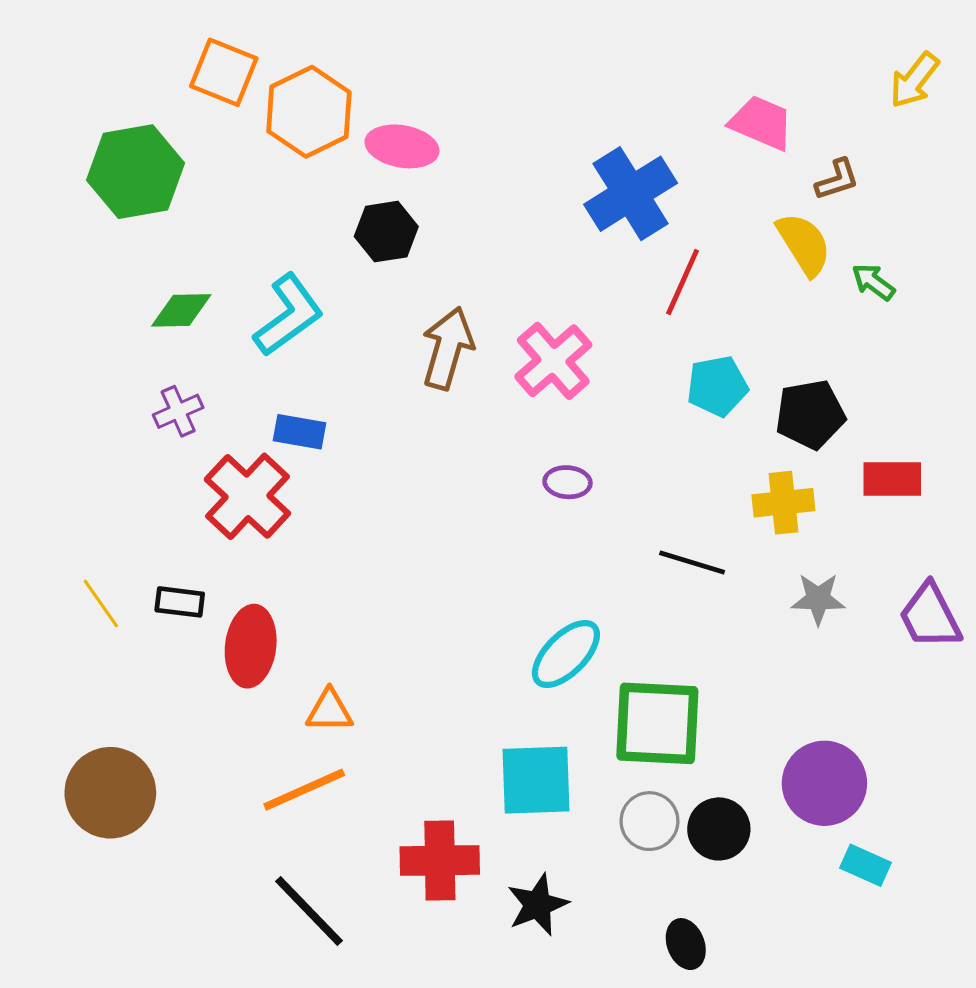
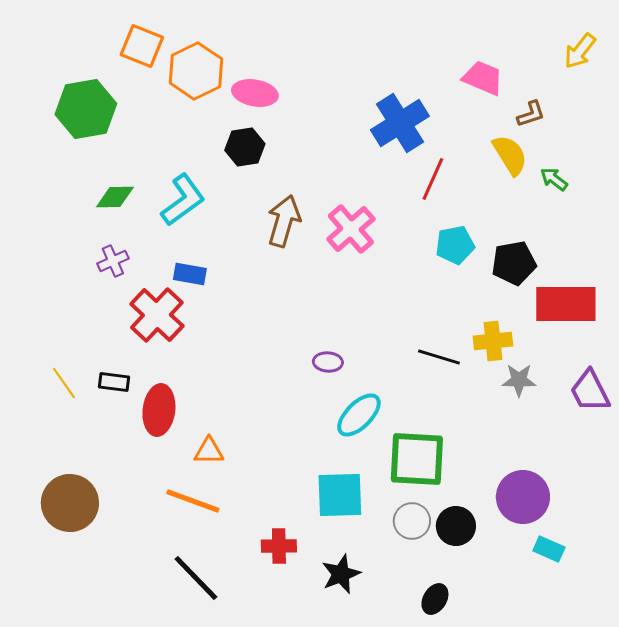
red rectangle: (892, 479) -> (566, 304), size x1.6
purple ellipse: (567, 482) -> (328, 362), moved
yellow cross: (783, 503) -> (493, 341), moved
orange line: (304, 790) -> (193, 501), turned 44
red cross: (440, 861) -> (279, 546), size x0.7
black ellipse: (686, 944) -> (435, 599), turned 52

